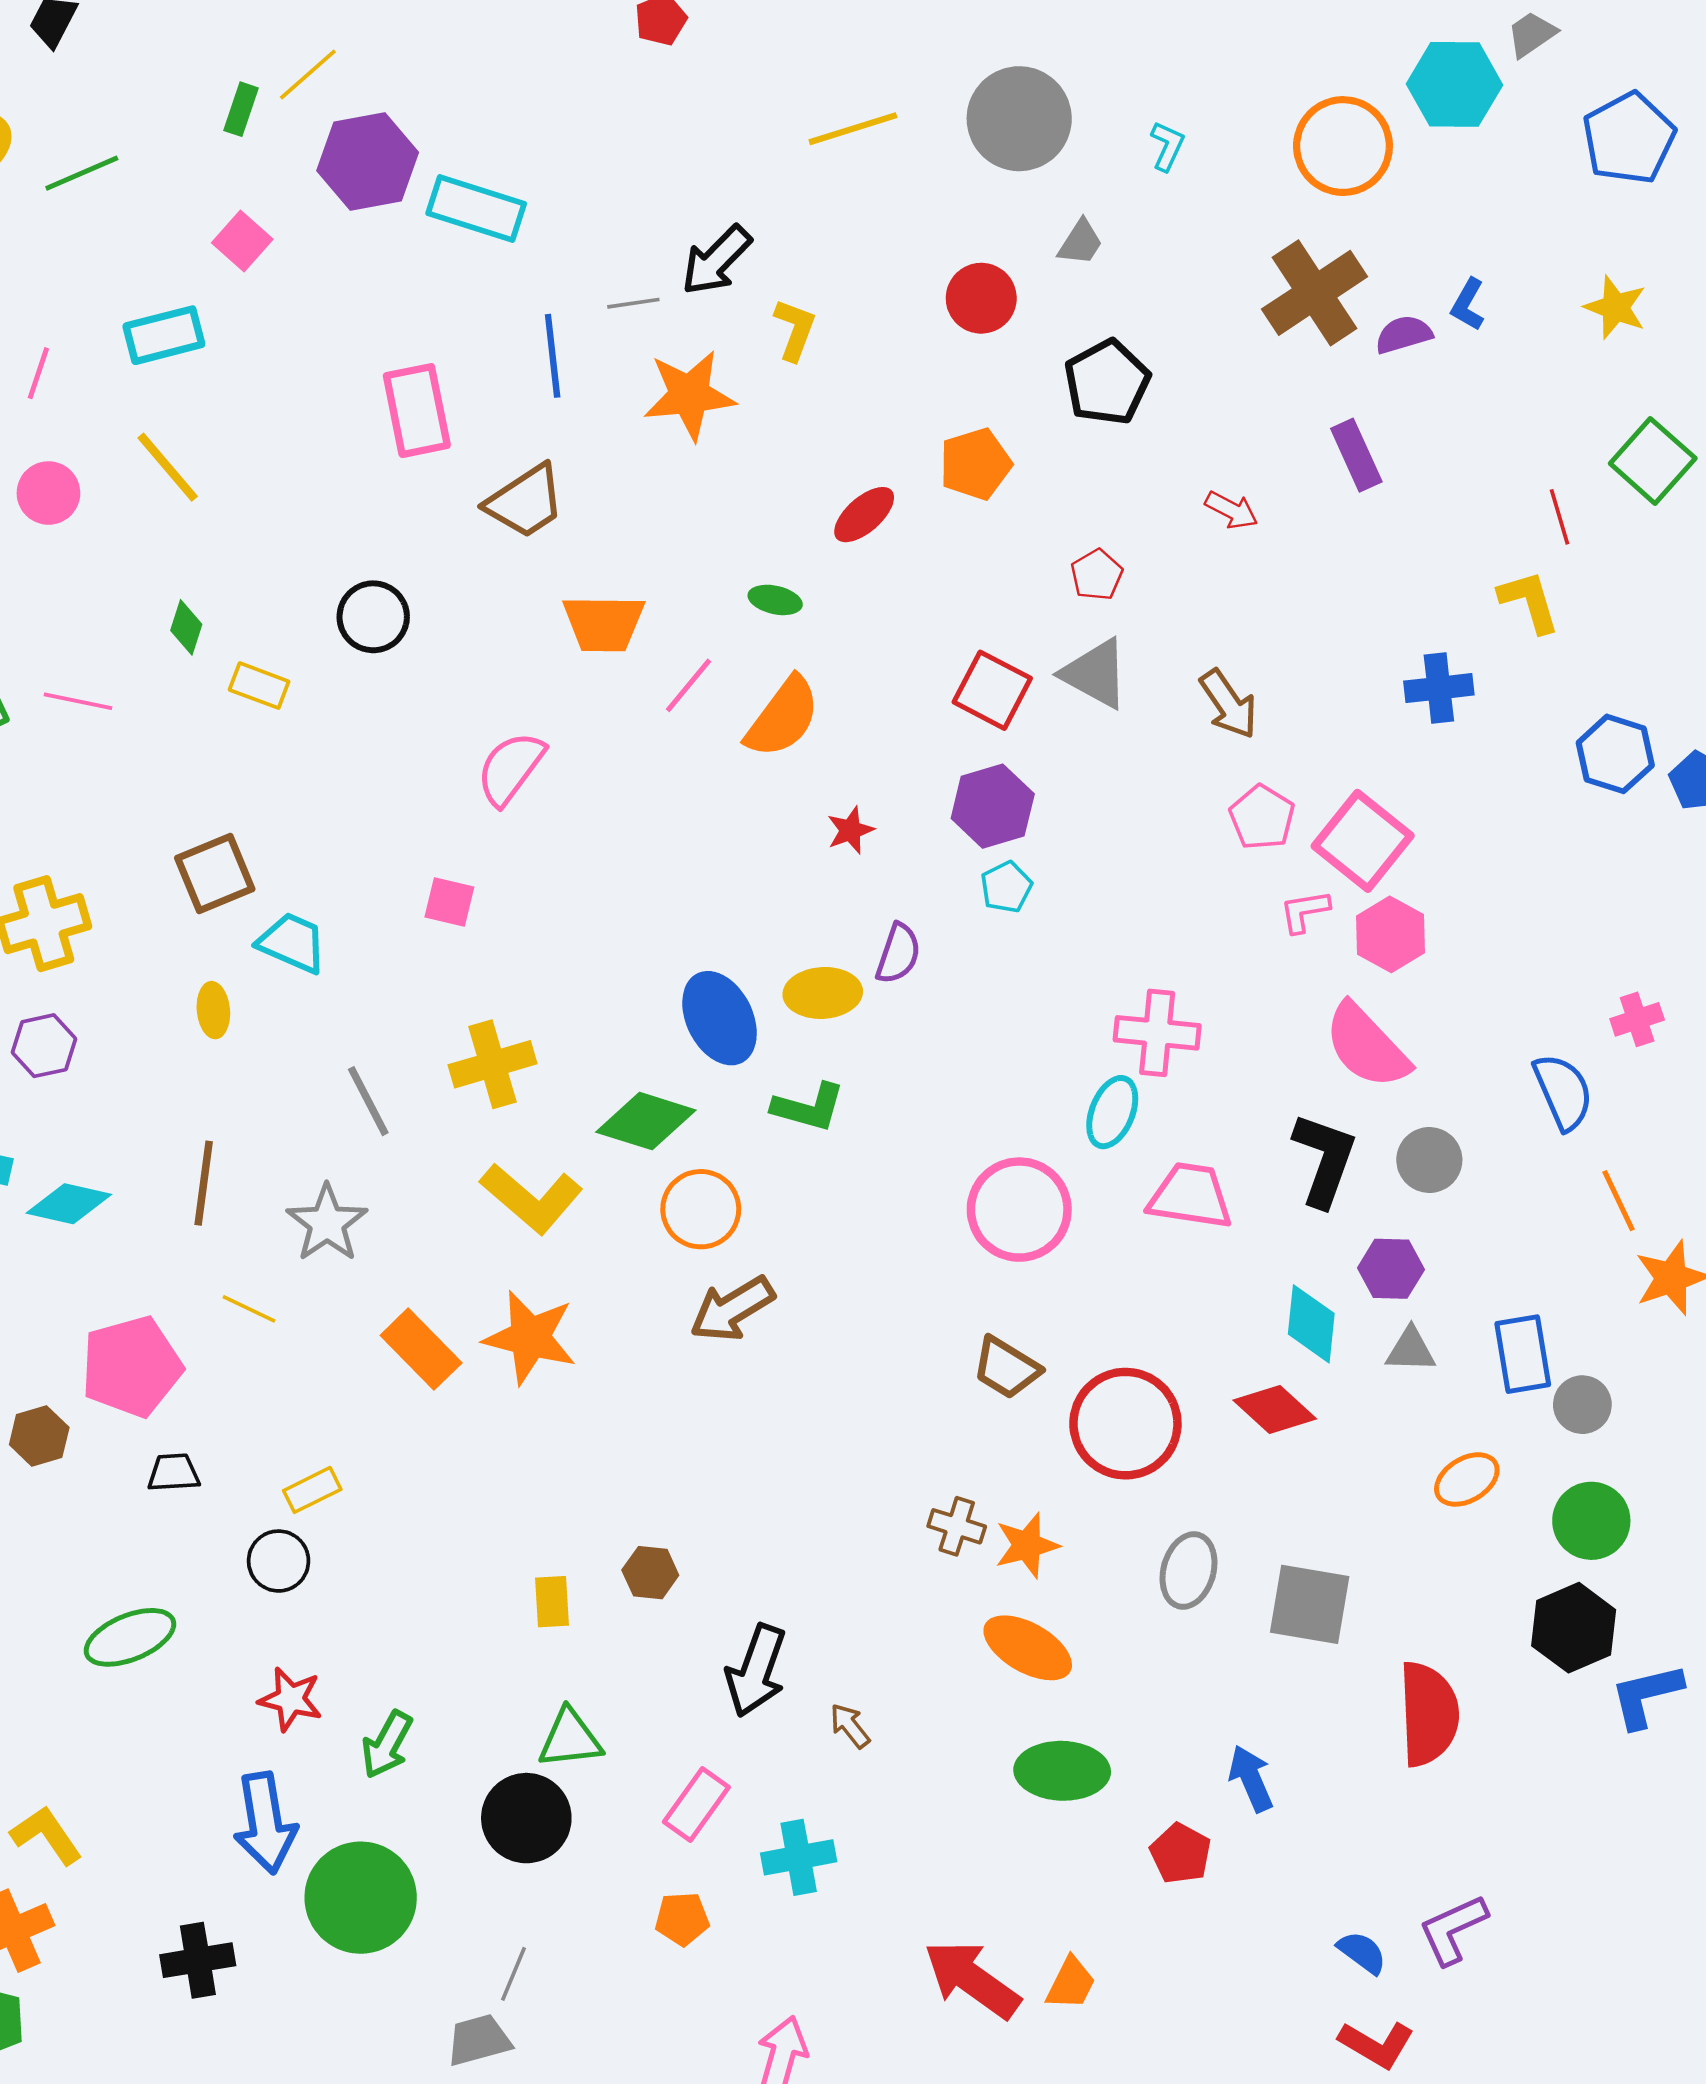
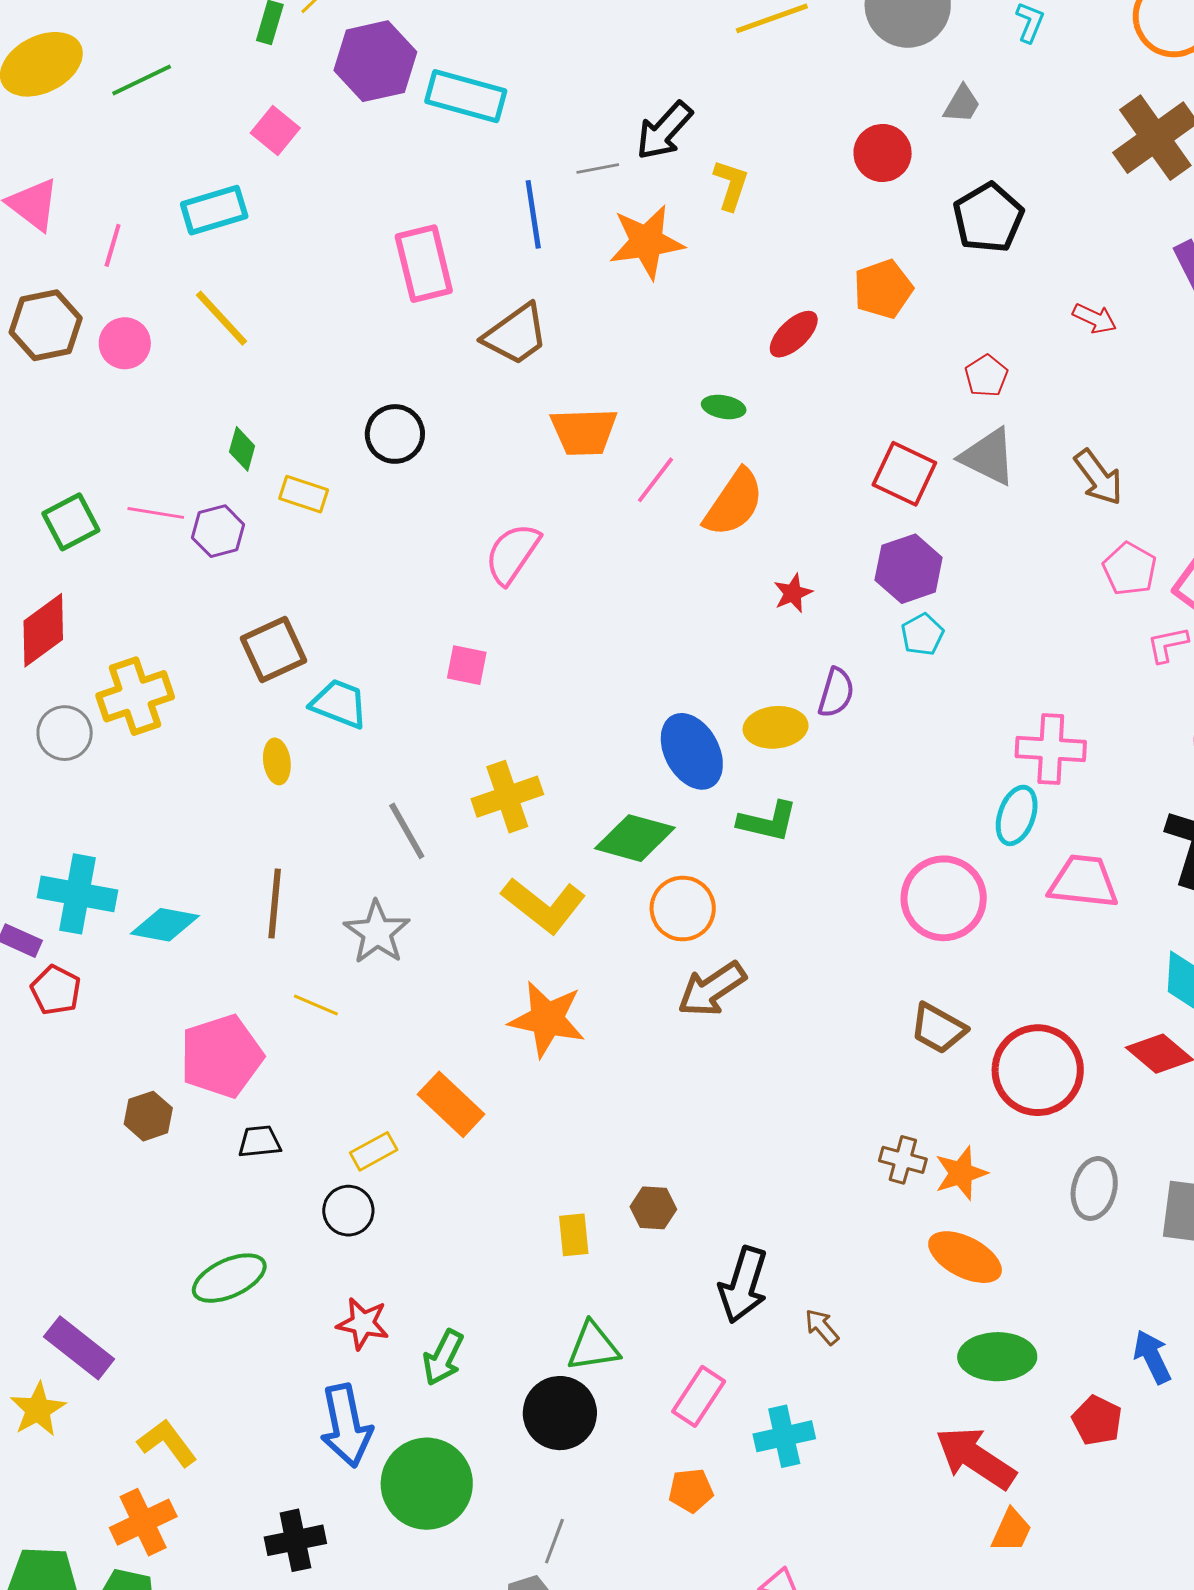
purple hexagon: (44, 1046) -> (218, 531), moved
orange rectangle: (421, 1349) -> (451, 1104), moved
red arrow: (972, 1979) -> (975, 1458), moved

